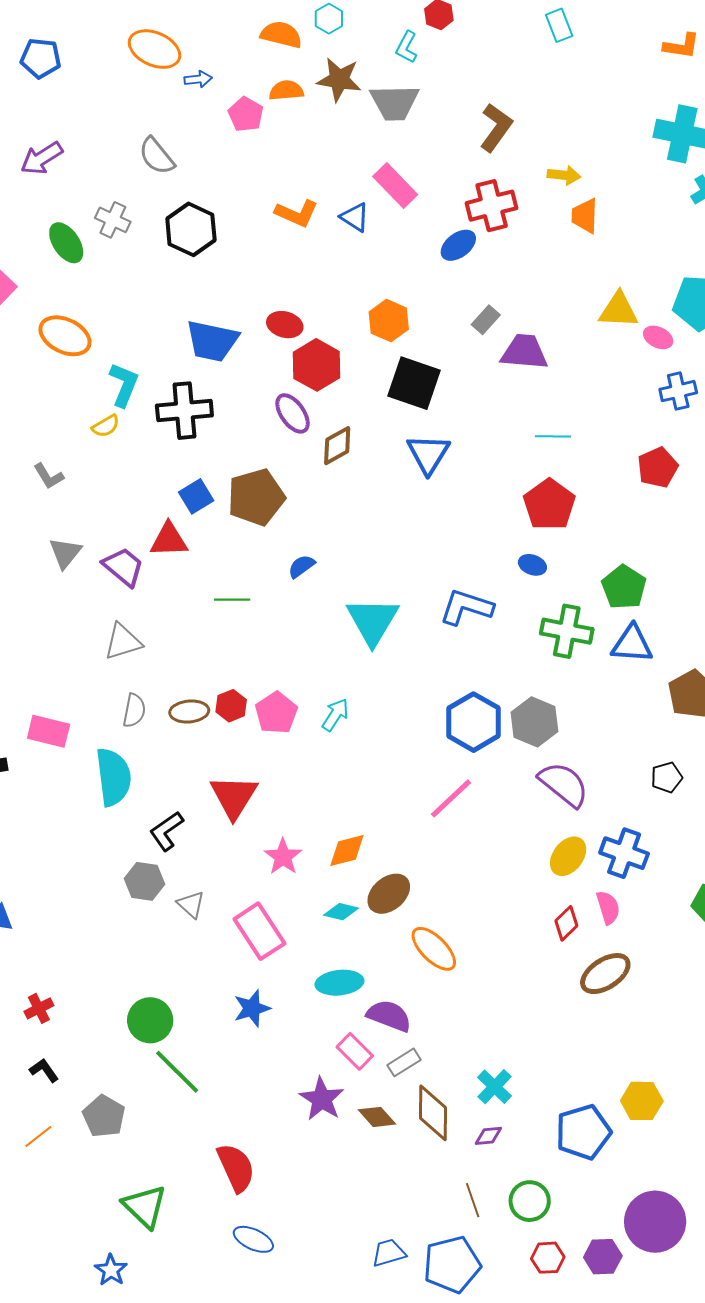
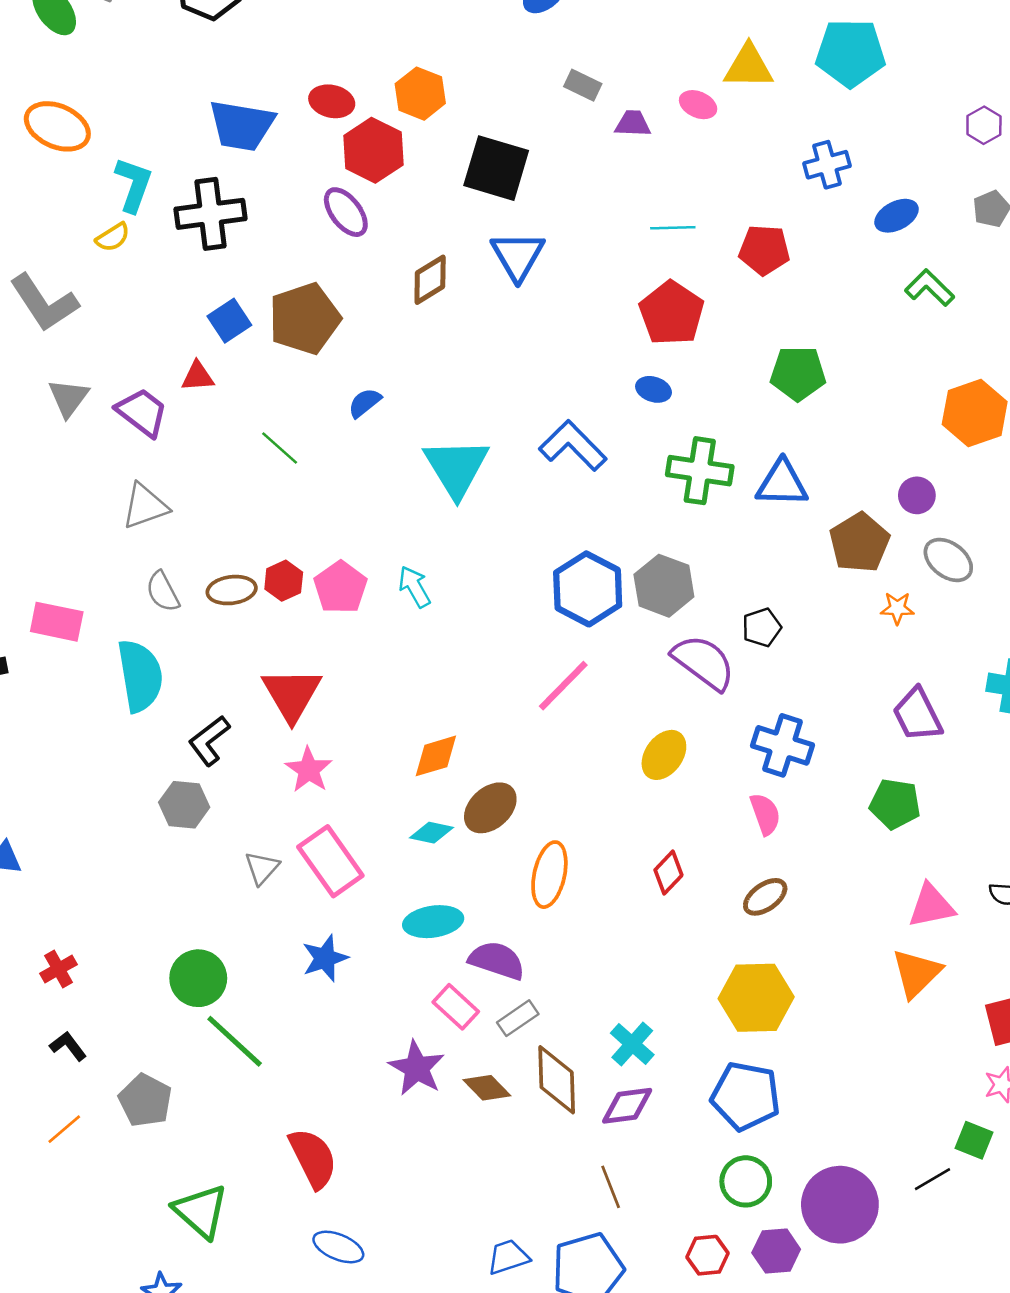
gray rectangle: (486, 320) -> (583, 85), turned 76
orange hexagon: (389, 321) -> (420, 94), moved
pink ellipse: (658, 337) -> (698, 105), moved
purple trapezoid: (524, 352) -> (633, 124), size x0.6
brown diamond: (337, 446) -> (430, 280), moved
red pentagon: (658, 467) -> (764, 250), moved, turned 30
gray L-shape: (49, 476) -> (44, 303), size x1.8
red triangle: (169, 540) -> (198, 376), size x0.7
green pentagon: (624, 587) -> (798, 373), moved, turned -30
green line: (232, 600) -> (280, 448), turned 44
blue L-shape: (466, 607) -> (573, 446), turned 30
gray semicircle: (134, 711) -> (163, 592), turned 144
cyan arrow: (335, 715) -> (414, 587), turned -60
black pentagon: (667, 777) -> (762, 627), moved
yellow ellipse: (568, 856) -> (664, 755), moved
pink star: (283, 857) -> (309, 770), moved
gray triangle: (191, 904) -> (262, 868), moved, turned 32
red diamond: (566, 923) -> (668, 873), moved
orange ellipse: (434, 949) -> (549, 875), turned 60
brown ellipse: (605, 974) -> (765, 897), size x0.7
yellow hexagon: (642, 1101) -> (756, 998), moved, size x1.4
blue pentagon: (583, 1132) -> (746, 1096), turned 30
purple diamond: (488, 1136) -> (627, 1106), size x1.5
green circle: (530, 1201) -> (746, 1181), moved

